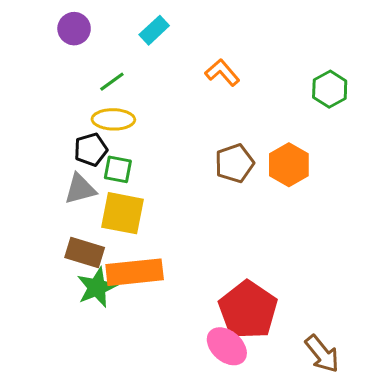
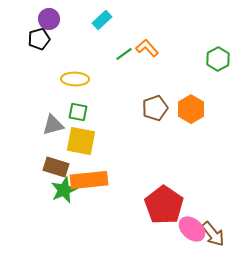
green line: (112, 82) -> (124, 54), moved
black pentagon: (91, 150) -> (39, 39), moved
pink ellipse: (227, 346) -> (192, 229), moved

